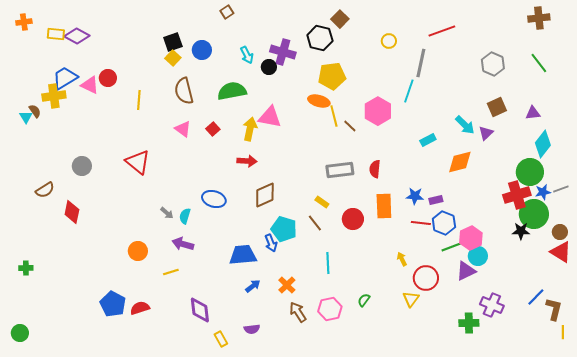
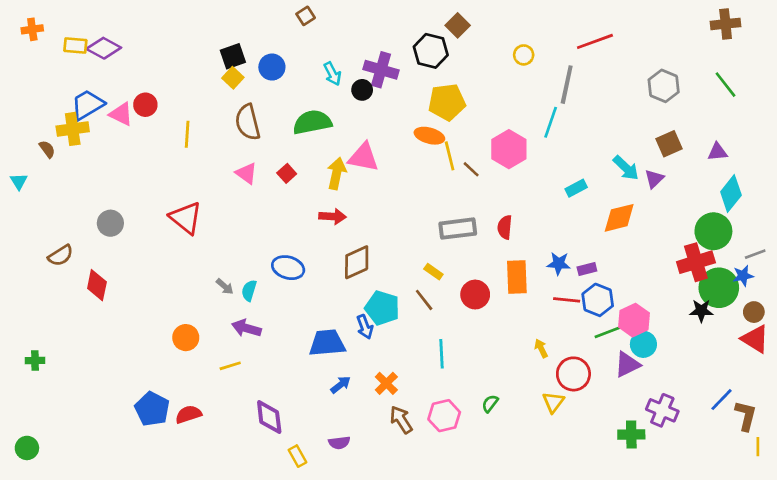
cyan triangle: (26, 117) -> (19, 181), moved
blue star: (543, 192) -> (743, 276), moved

